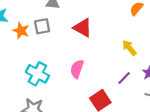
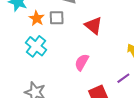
cyan cross: (37, 74) -> (36, 46), moved

